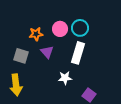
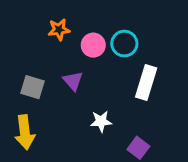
orange star: (36, 34) -> (59, 30), moved
white rectangle: (78, 53) -> (146, 82), moved

